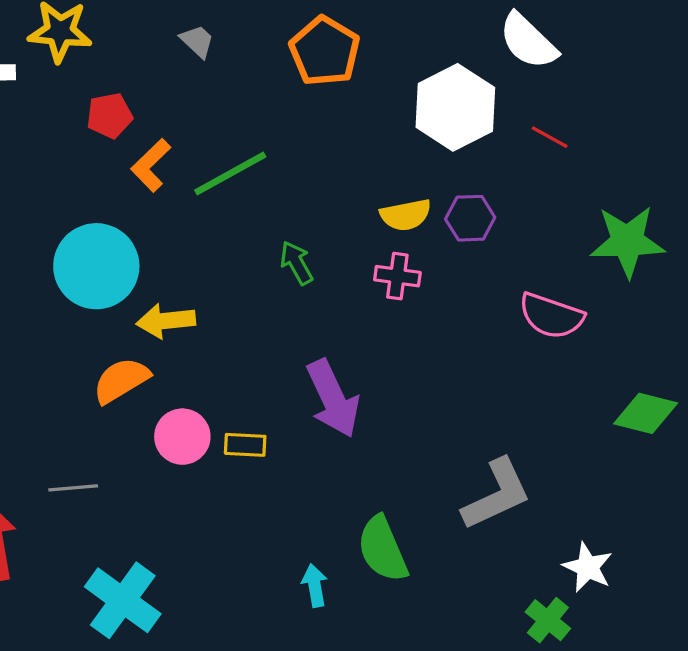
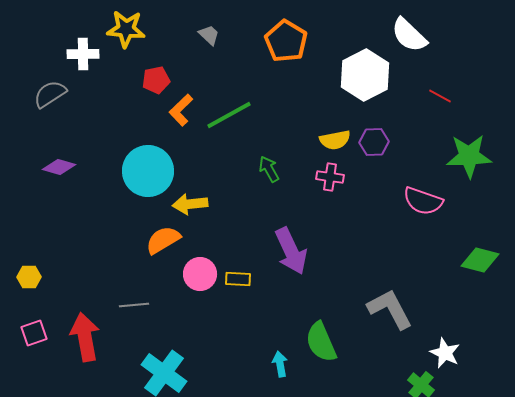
red line: (550, 137) -> (440, 96), moved
gray L-shape: (497, 494) -> (390, 309), turned -93

